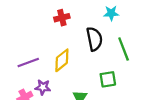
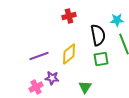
cyan star: (111, 13) -> (117, 20), moved
green square: (108, 79) -> (101, 59), moved

